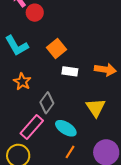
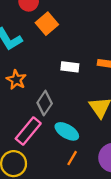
orange square: (57, 49) -> (47, 24), moved

